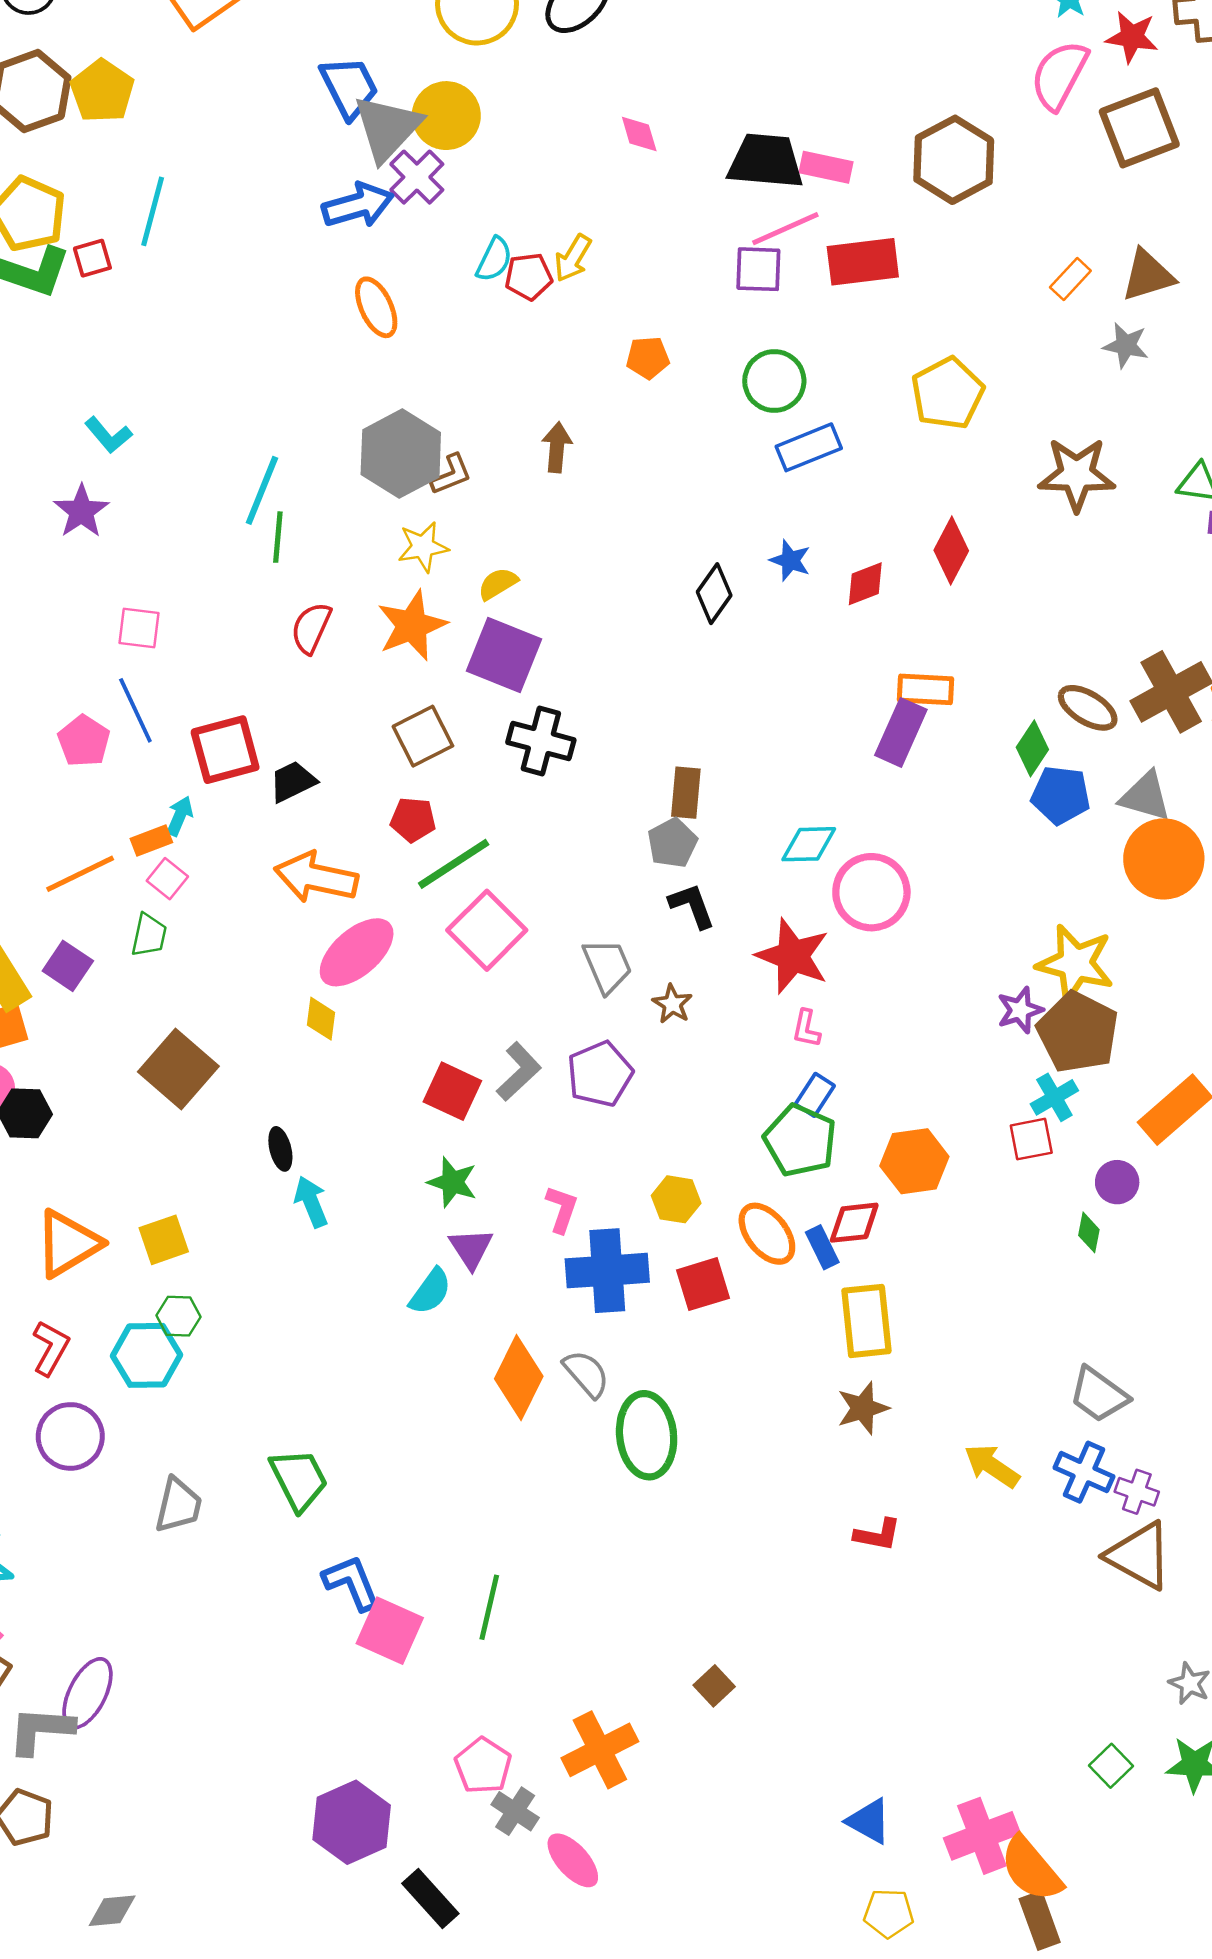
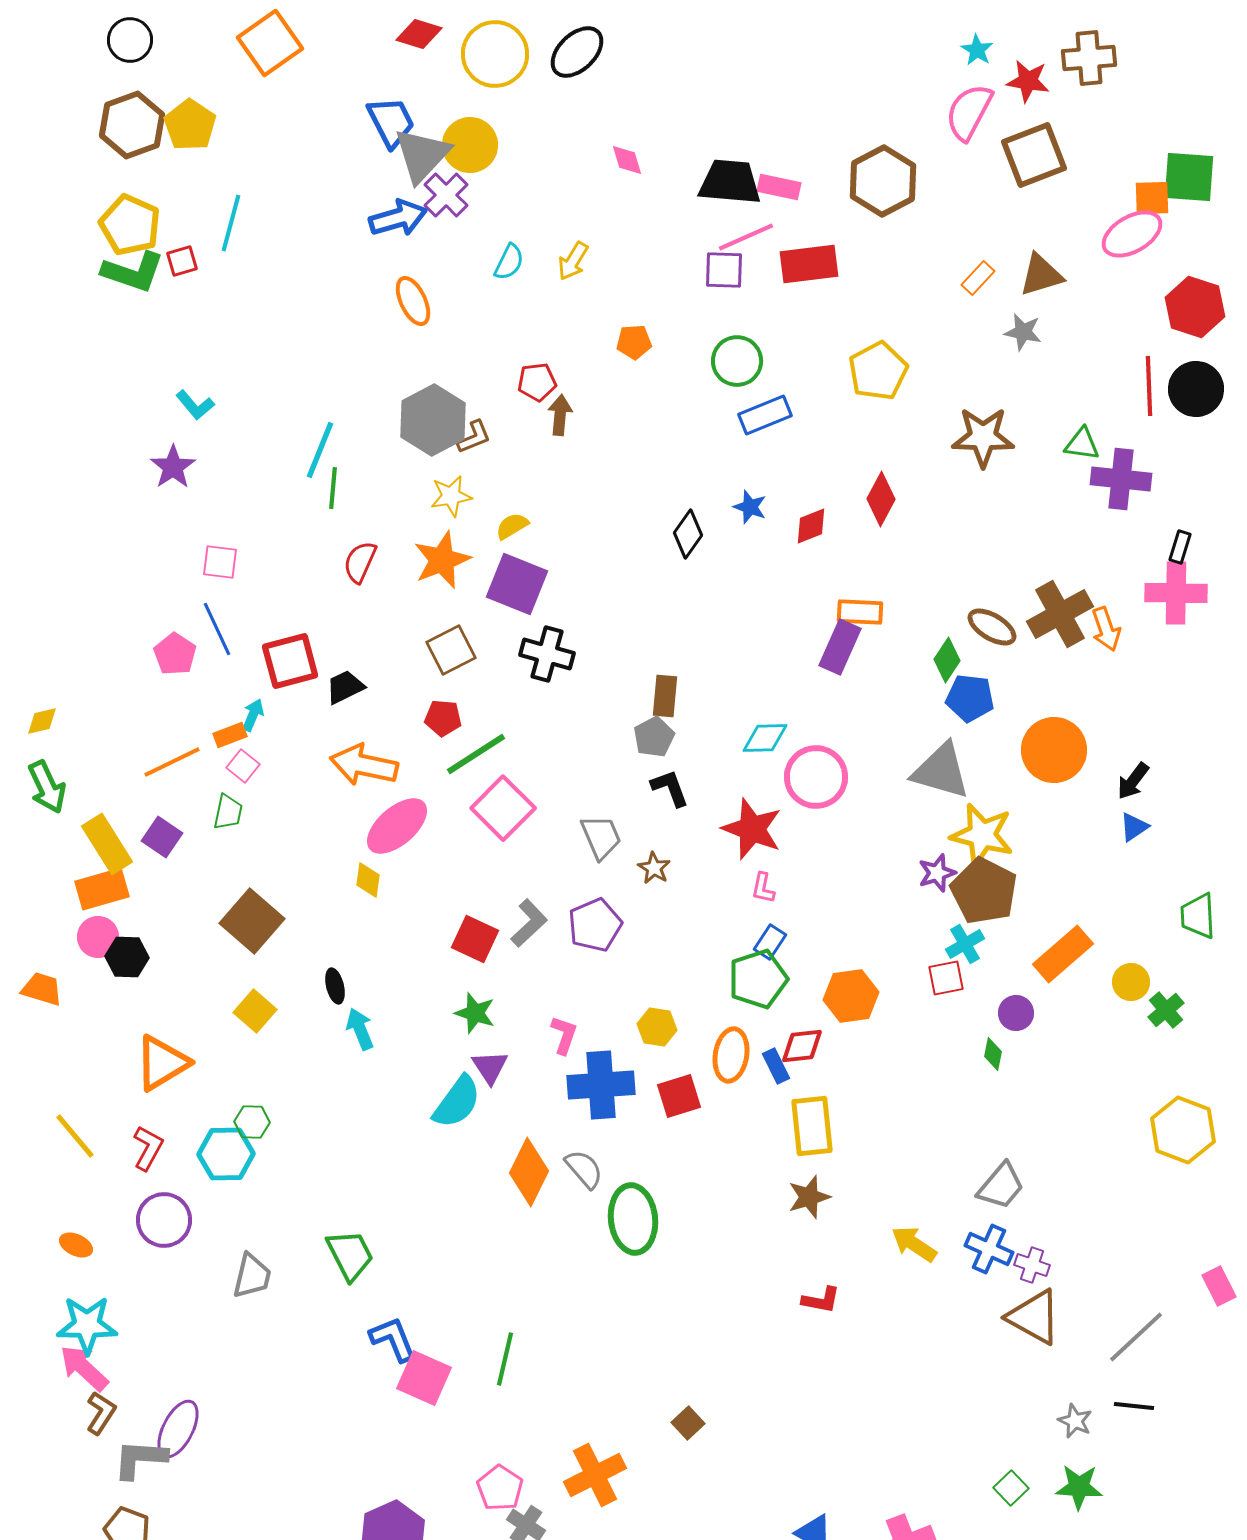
red pentagon: (529, 277) -> (537, 382), moved
gray triangle: (1145, 796) -> (941, 771), moved, size x1.4
green pentagon: (800, 1140) -> (758, 979), turned 30
orange ellipse: (767, 1234) -> (731, 1055), turned 48
yellow square: (164, 1240) -> (255, 1011), moved, turned -30
cyan semicircle: (430, 1291) -> (457, 1102), size x1.4
gray trapezoid: (1099, 1395) -> (1001, 1186), turned -86

